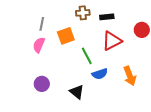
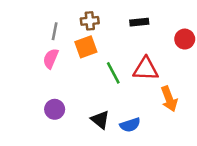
brown cross: (83, 13) -> (90, 21), moved
red triangle: (112, 41) -> (146, 69), moved, turned 30
blue semicircle: (100, 74) -> (130, 125), moved

